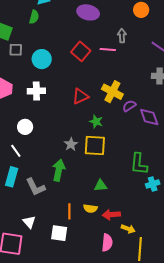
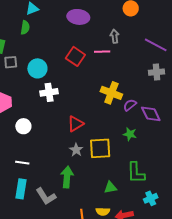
white cross: (36, 91) -> (49, 92), moved
red triangle: (80, 96) -> (75, 124), moved
green star: (96, 122) -> (130, 134), moved
white circle: (25, 127) -> (23, 126), moved
white line: (16, 151) -> (22, 163), turned -40
green L-shape: (139, 164) -> (136, 173), moved
cyan cross: (153, 184) -> (151, 198), moved

